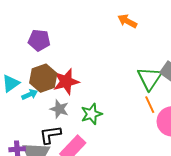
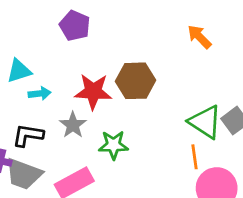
brown hexagon: (43, 78) -> (135, 81), moved
green triangle: (150, 78) -> (205, 122), turned -48
black L-shape: (50, 135) -> (28, 135), moved

